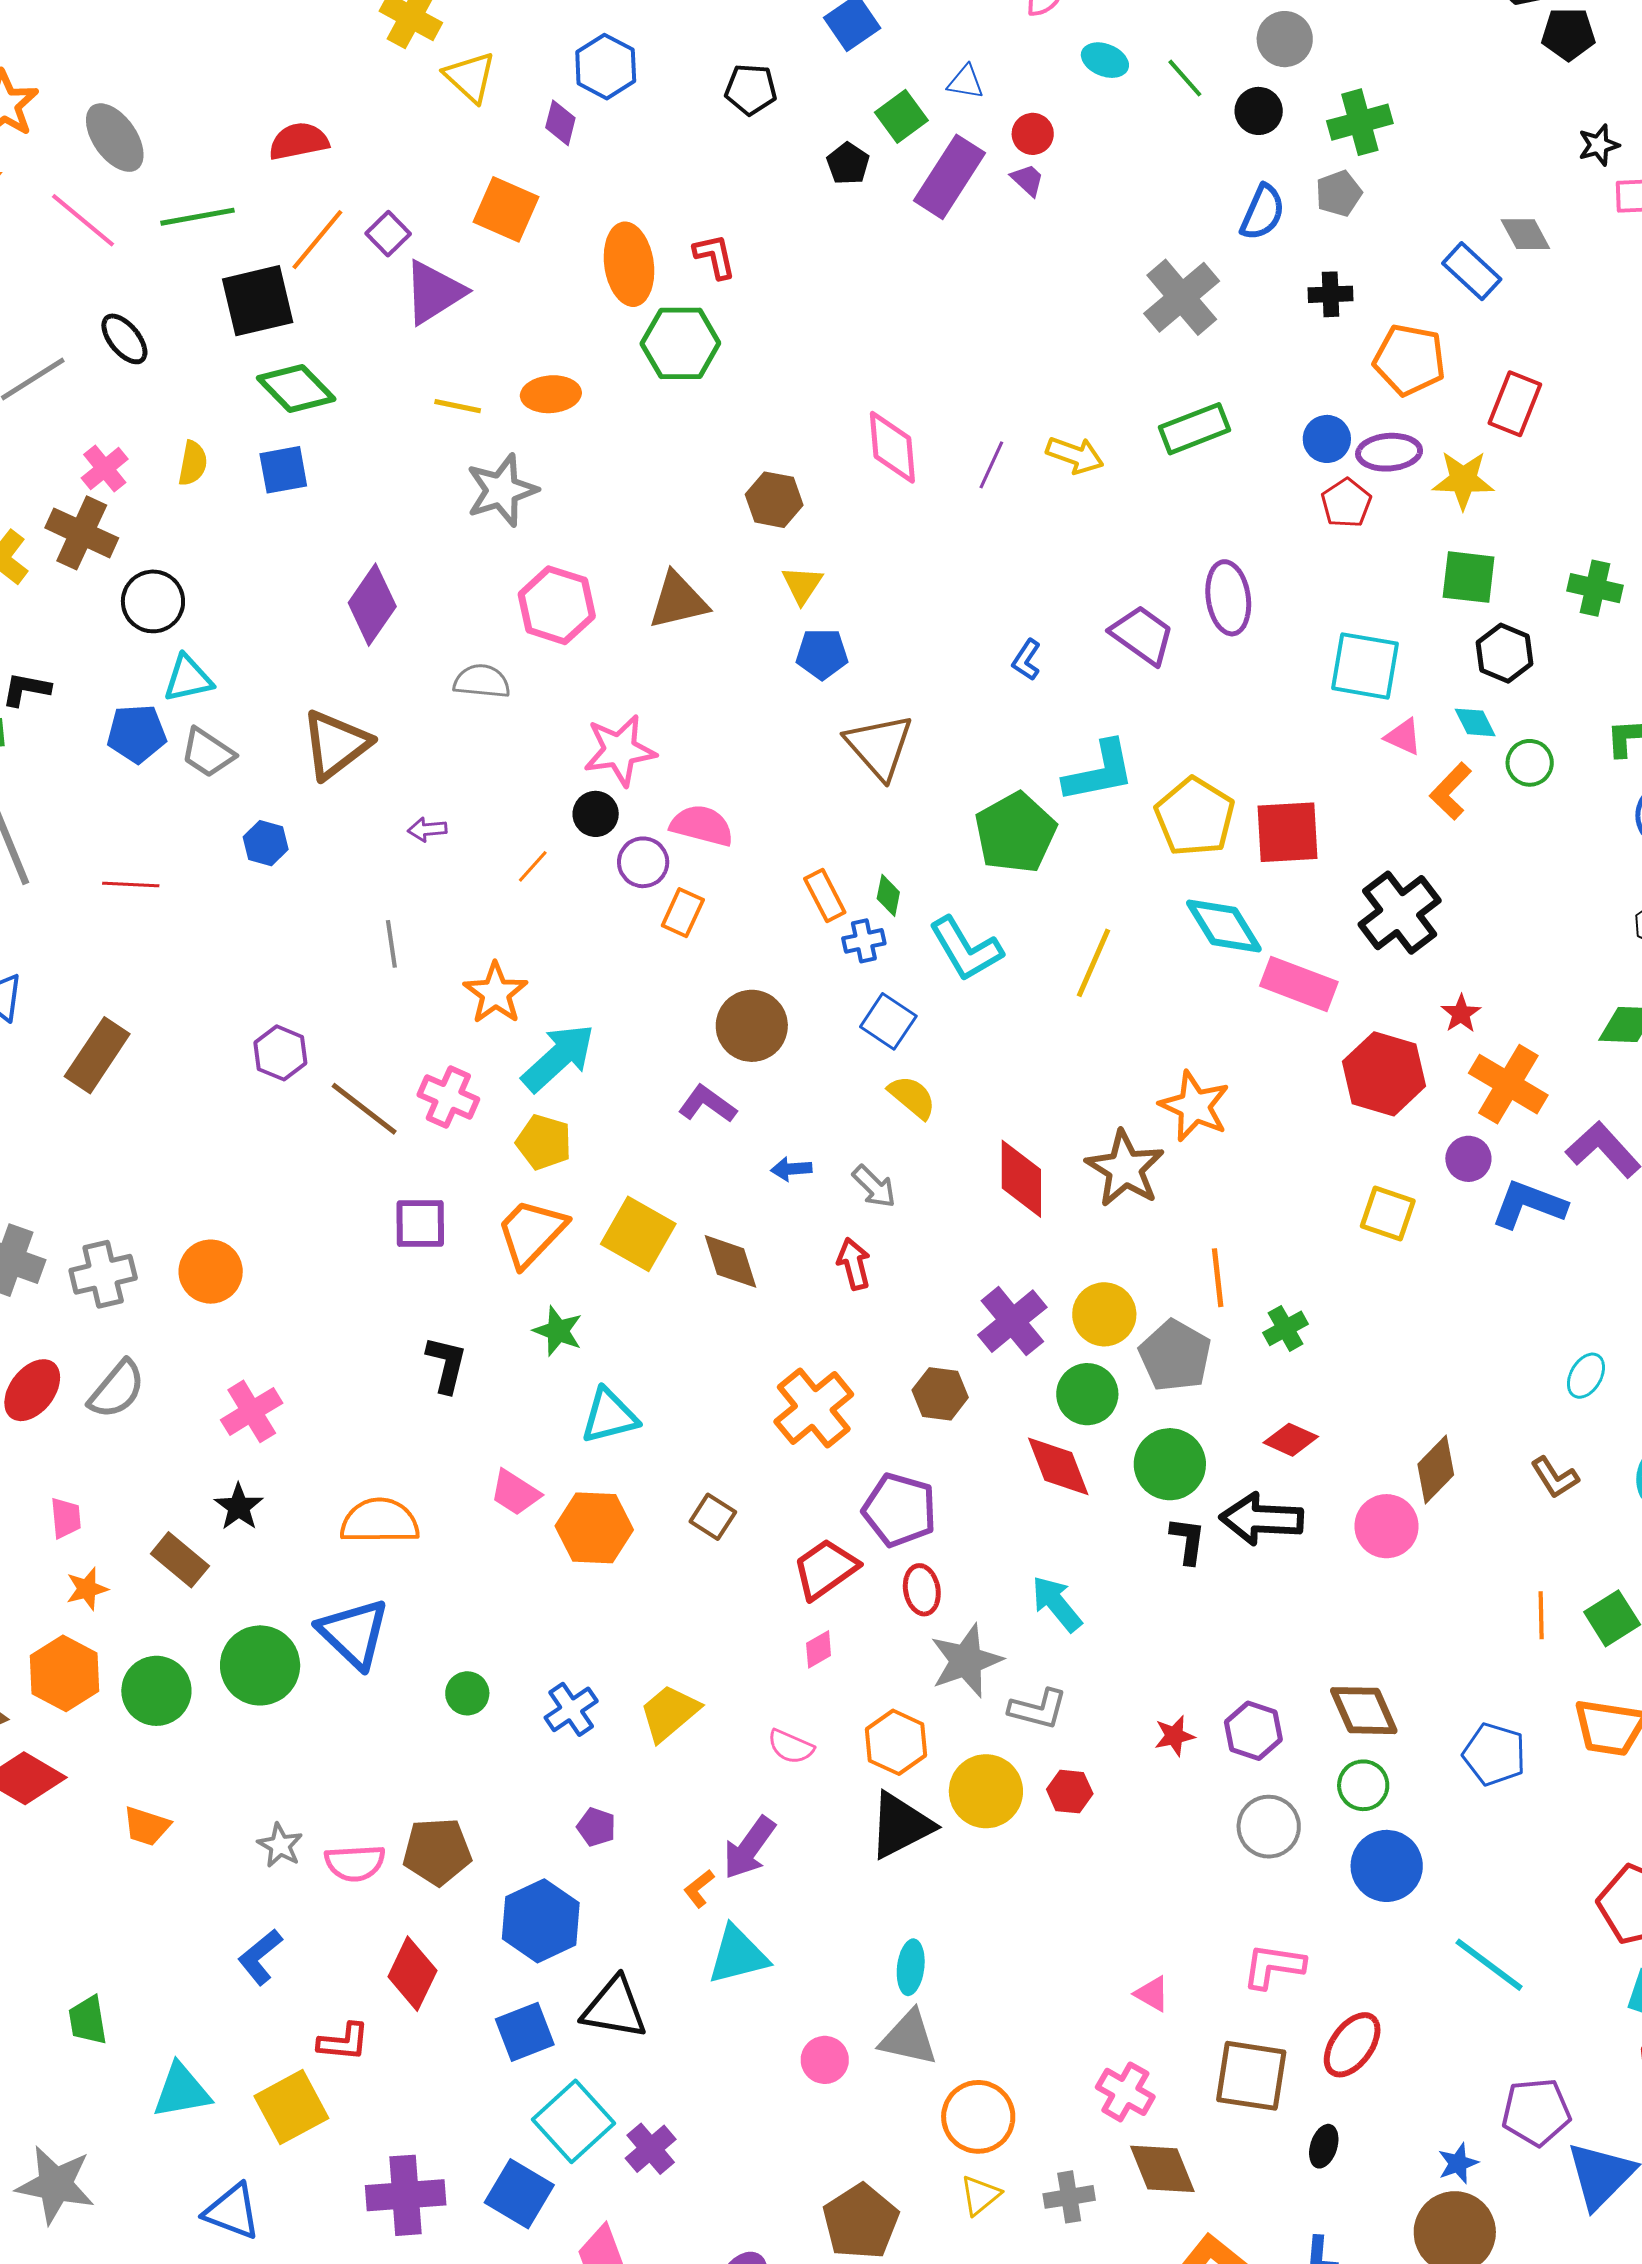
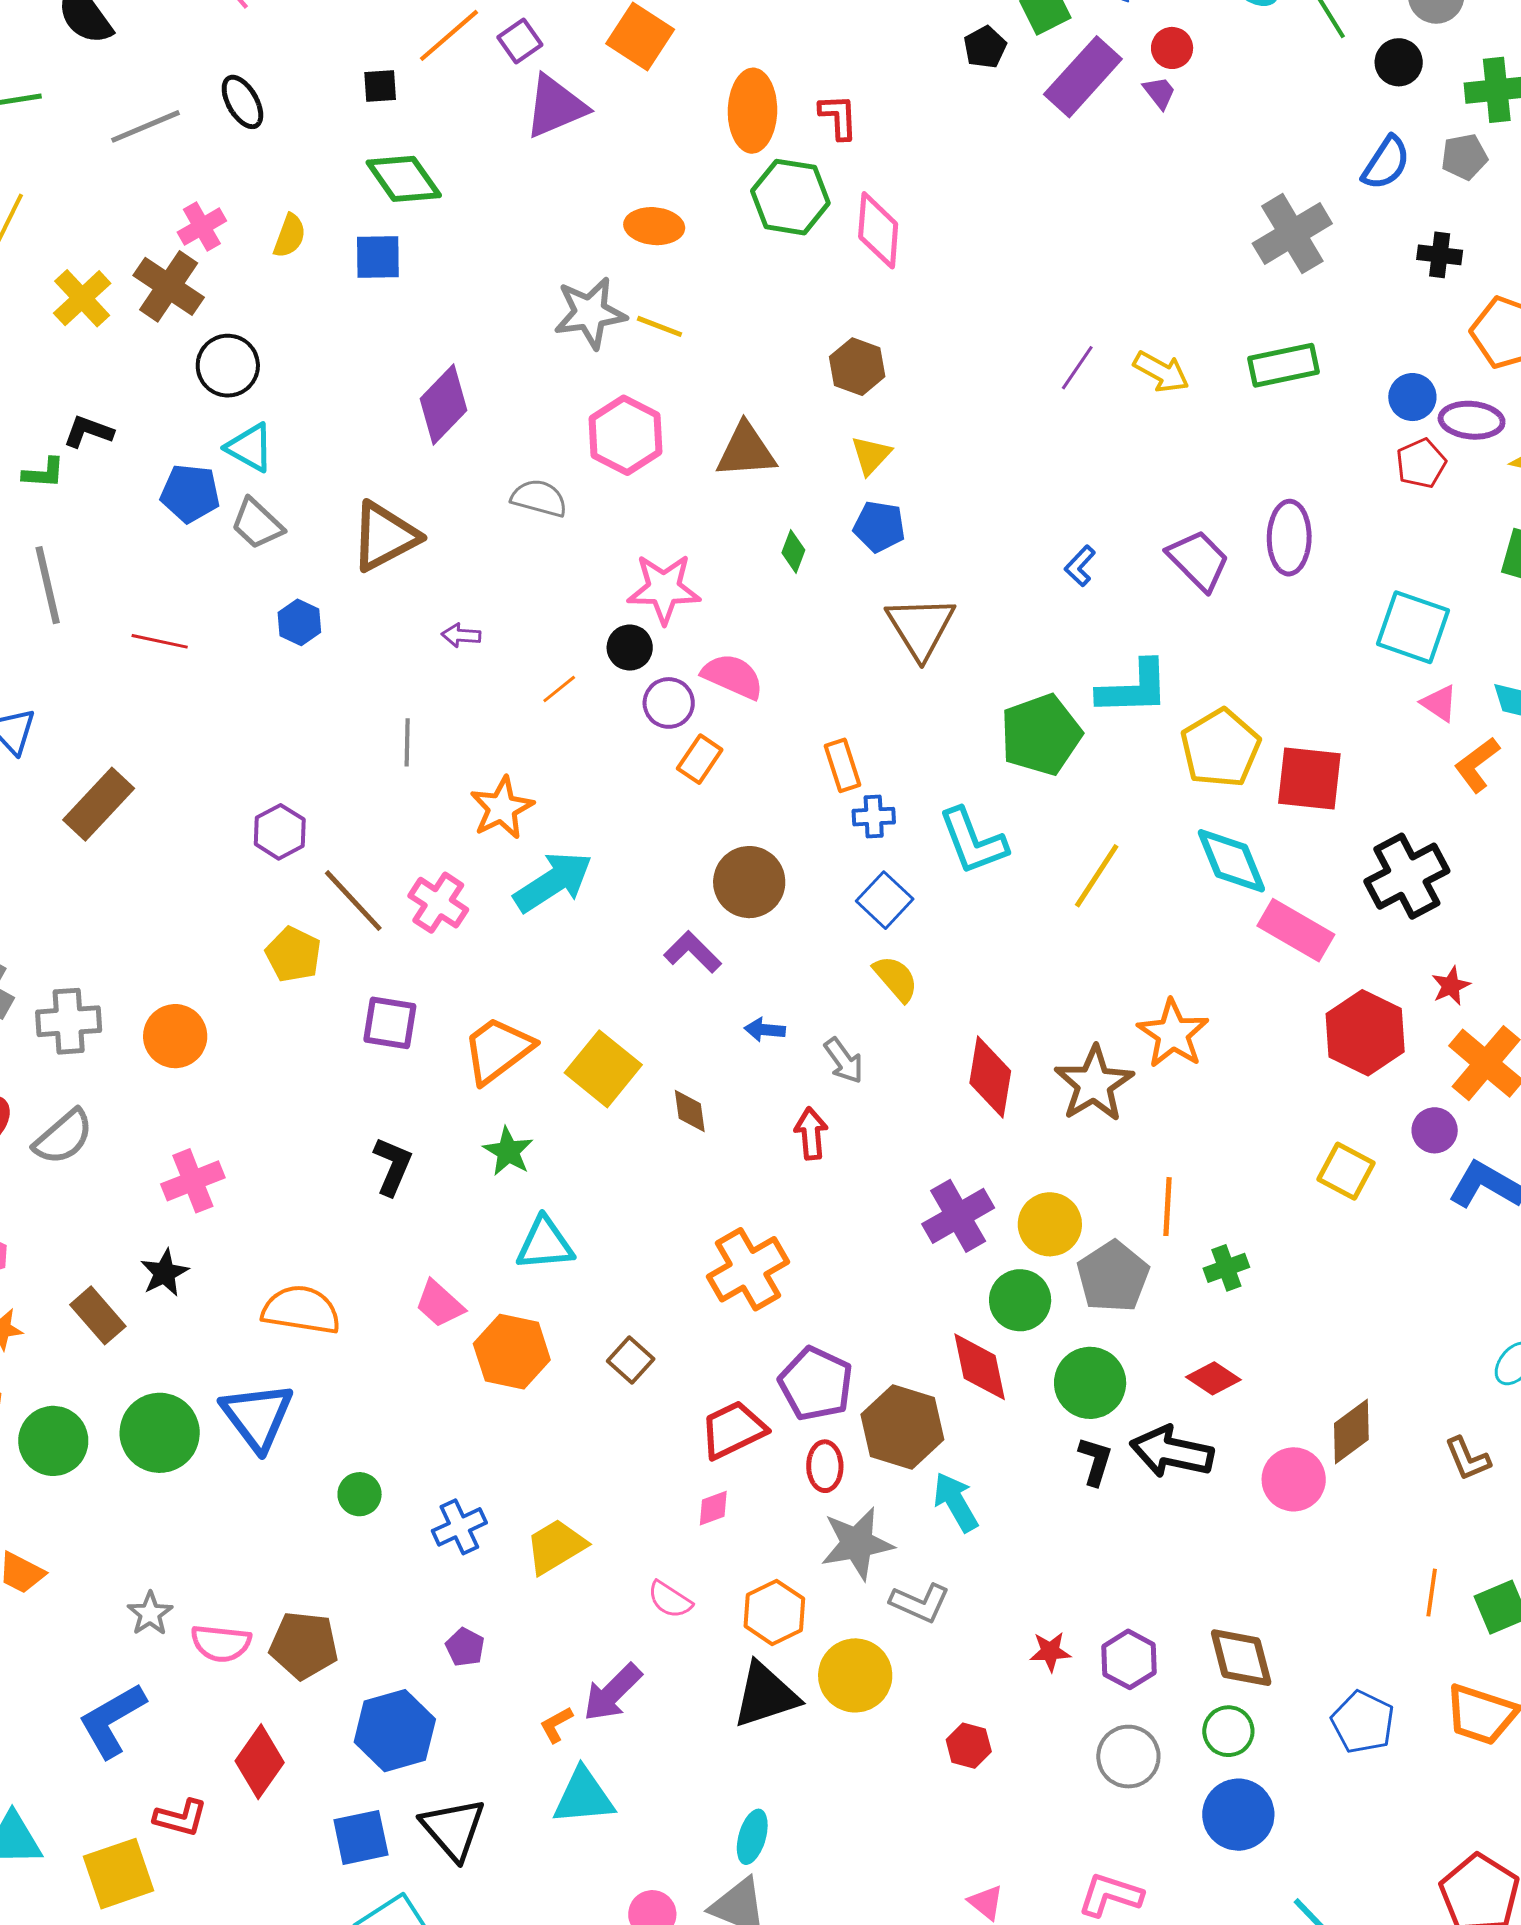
black square: (258, 301) -> (380, 86), size x0.5
yellow line: (458, 406) -> (660, 326), moved
pink diamond: (892, 447) -> (878, 230), moved
cyan triangle: (188, 679) -> (250, 447), turned 32
green diamond: (888, 895) -> (793, 551), moved
yellow pentagon: (544, 1142) -> (293, 954), moved
brown diamond: (731, 1261) -> (690, 1111), size x0.7
brown hexagon: (940, 1394) -> (902, 1427), moved, size x1.5
red hexagon: (1070, 1792) -> (969, 1746), moved
blue L-shape: (260, 1957) -> (112, 1720), size x1.4
black triangle: (614, 2008) -> (453, 1829), turned 30

